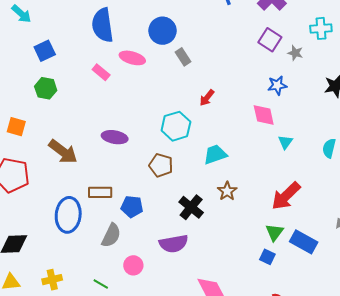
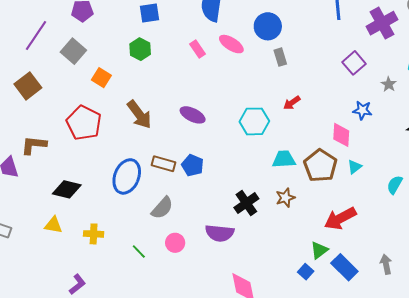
purple square: (270, 40) -> (354, 63), moved
brown pentagon: (161, 165) -> (320, 166), moved, size x1.4
blue pentagon: (132, 207) -> (193, 165), moved

